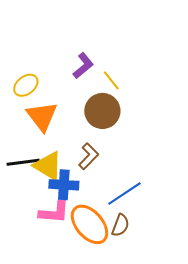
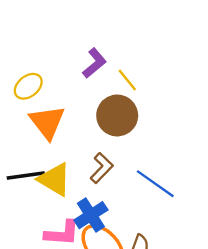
blue cross: (64, 185) -> (91, 215), moved, turned -36
blue line: (124, 193) -> (155, 184), moved, turned 69

